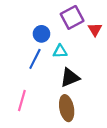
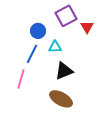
pink line: (22, 100) -> (21, 79), moved
brown ellipse: (67, 108) -> (61, 99), turned -50

